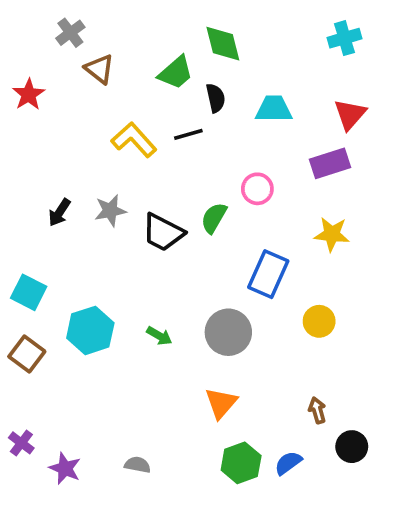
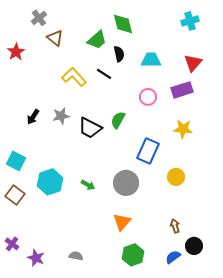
black line: (188, 134) -> (104, 74), turned 49
pink circle: (257, 189) -> (148, 97), moved
blue semicircle: (288, 463) -> (173, 257), moved

